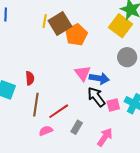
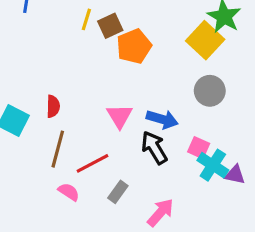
brown square: (60, 23) -> (110, 26), size x0.7
pink triangle: (83, 73) -> (120, 116), moved
pink square: (113, 105) -> (199, 148), moved, turned 32
pink semicircle: (46, 131) -> (69, 192), turned 48

